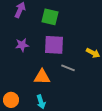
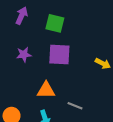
gray line: (68, 68) -> (75, 106), moved

